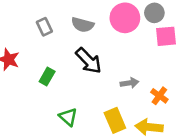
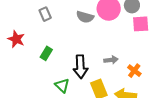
gray semicircle: (83, 25) -> (85, 17), moved
black arrow: (89, 61) -> (80, 67), moved, turned 40

